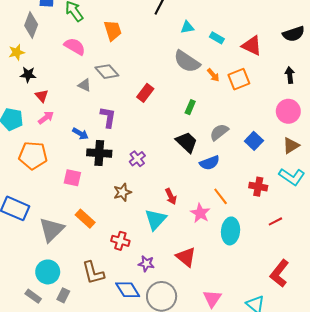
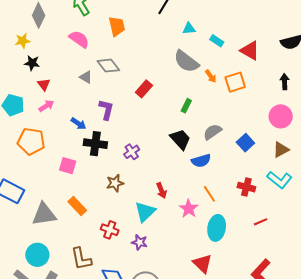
gray triangle: (52, 230) -> (44, 214), turned 32
red triangle: (186, 257) -> (202, 264), moved
purple star: (146, 264) -> (139, 242), moved

